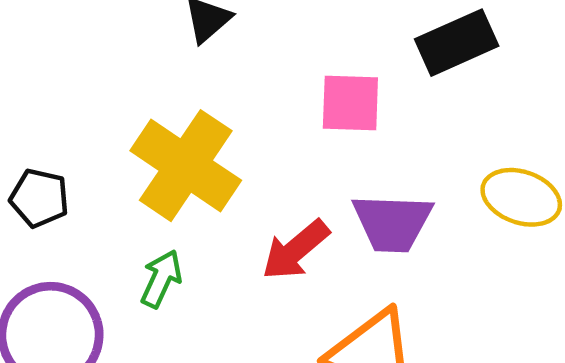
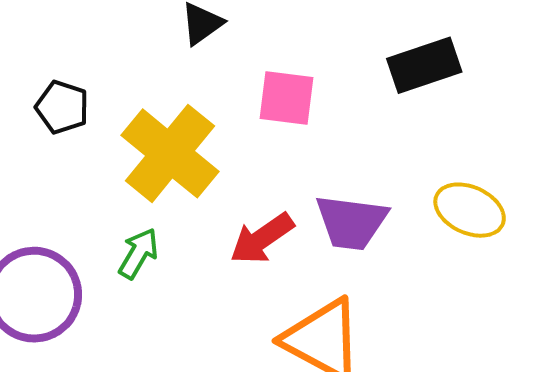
pink square: (350, 103) -> (286, 98), moved
black pentagon: (39, 198) -> (62, 107), moved

